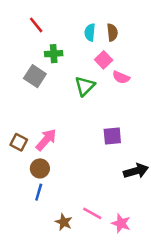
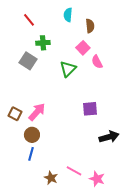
cyan semicircle: (90, 32) -> (68, 15), moved
pink semicircle: (121, 77) -> (97, 62), turned 40

